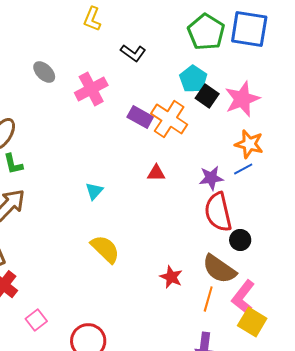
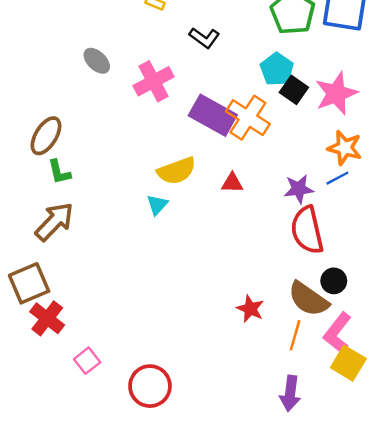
purple rectangle: (140, 117) -> (213, 115), size x1.5
black circle: (240, 240) -> (334, 281), moved
yellow semicircle: (105, 249) -> (177, 171), moved, turned 116

